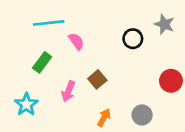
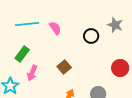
pink semicircle: (76, 41) -> (55, 28), moved
pink arrow: (68, 91) -> (32, 73), moved

